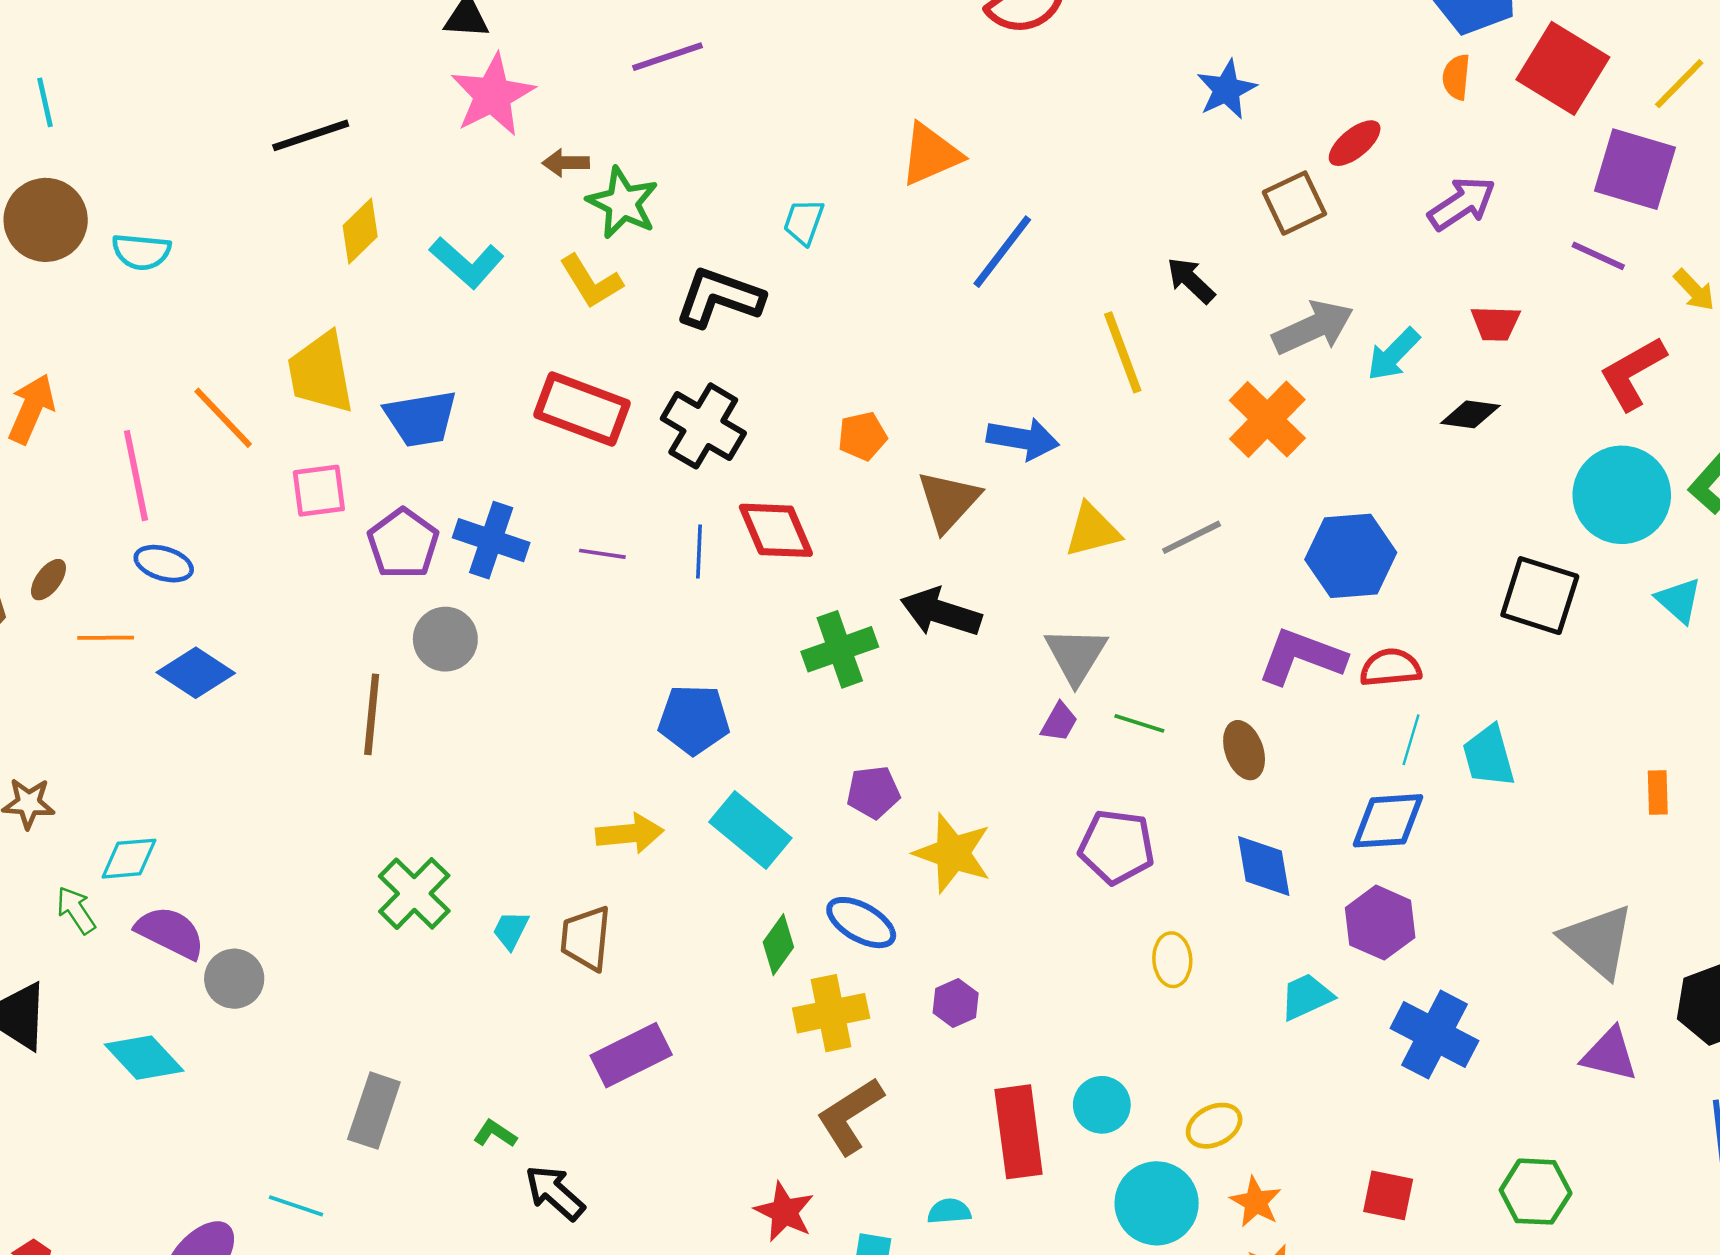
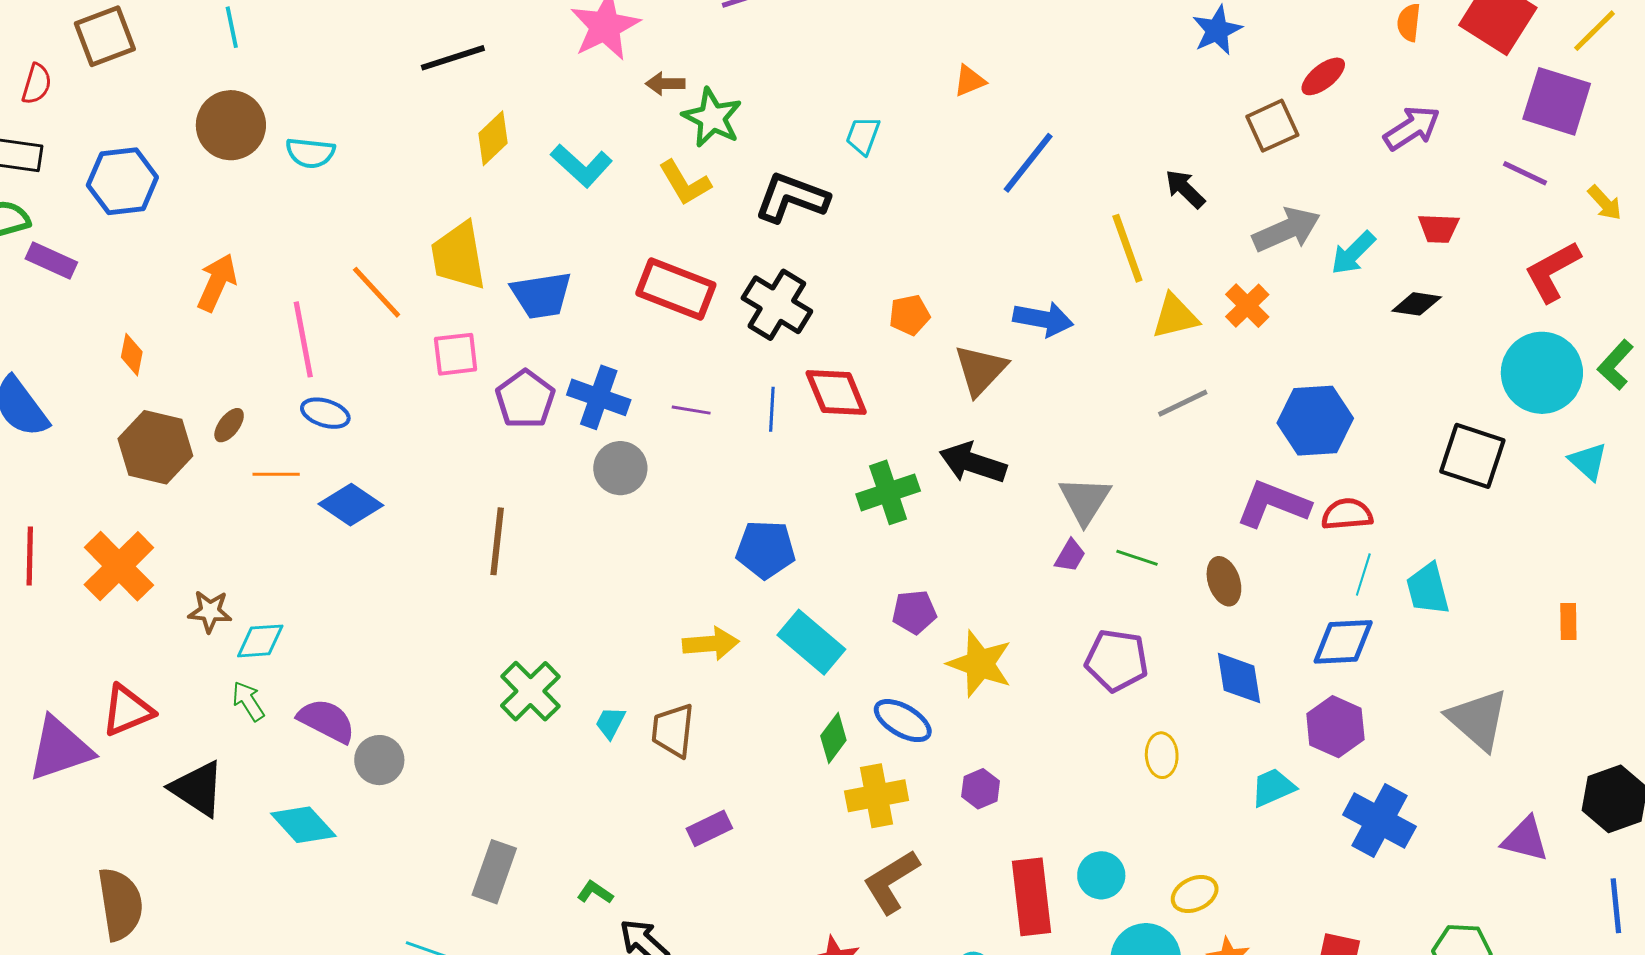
orange triangle: (931, 154) -> (970, 81), size x0.6
orange cross: (1267, 419) -> (1247, 306), size x0.7
yellow triangle: (1092, 530) -> (1175, 316), moved
gray circle: (445, 639) -> (620, 468), moved
cyan diamond: (129, 859) -> (260, 641), moved
gray triangle: (1598, 941) -> (1478, 719), moved
purple rectangle: (631, 1055) -> (709, 828), size x0.7

